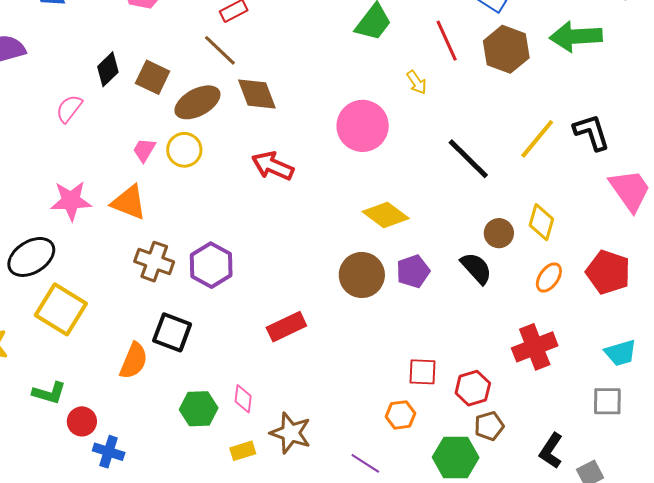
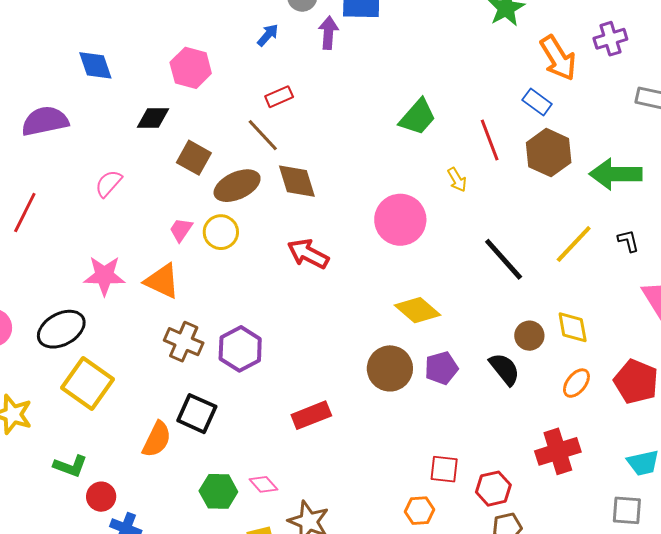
green arrow: (576, 36) -> (616, 174), moved
black diamond: (108, 69) -> (153, 118), moved, turned 40
black L-shape: (592, 132) -> (628, 241), size x0.6
yellow diamond: (541, 222) -> (573, 327), turned -30
pink diamond: (243, 399) -> (263, 484), turned -52

